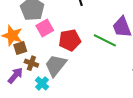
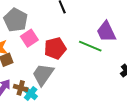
brown cross: (31, 63) -> (21, 88), moved

